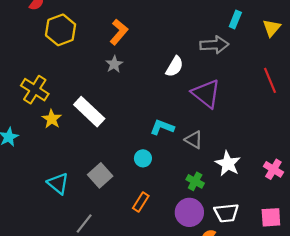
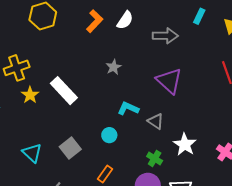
gray arrow: (214, 45) -> (165, 36), moved
gray star: (114, 64) -> (114, 67), moved
white semicircle: (175, 66) -> (125, 20), moved
yellow cross: (35, 90) -> (17, 68), turned 35

